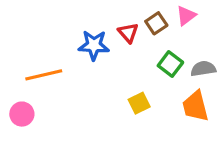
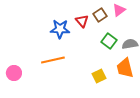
orange line: (44, 75) -> (53, 60), moved
yellow square: (139, 103) -> (99, 76), moved

